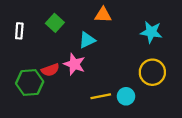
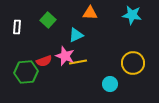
cyan star: (151, 32) -> (132, 15), moved
yellow line: (101, 96) -> (78, 62), moved

